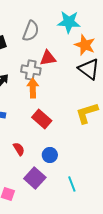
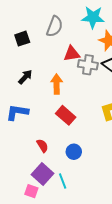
gray cross: (31, 70) -> (88, 65), moved
purple square: (35, 178) -> (42, 174), moved
cyan line: (72, 184) -> (63, 181), moved

